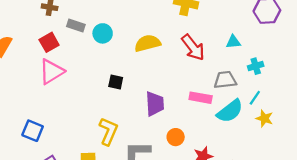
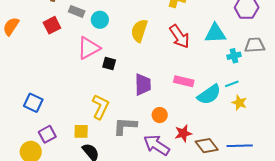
cyan triangle: (233, 42) -> (215, 33), size x1.6
yellow semicircle: (148, 43) -> (139, 31), turned -60
pink triangle: (51, 72) -> (89, 48), moved
gray trapezoid: (225, 80) -> (255, 45), moved
cyan line: (255, 98) -> (232, 84), turned 32

